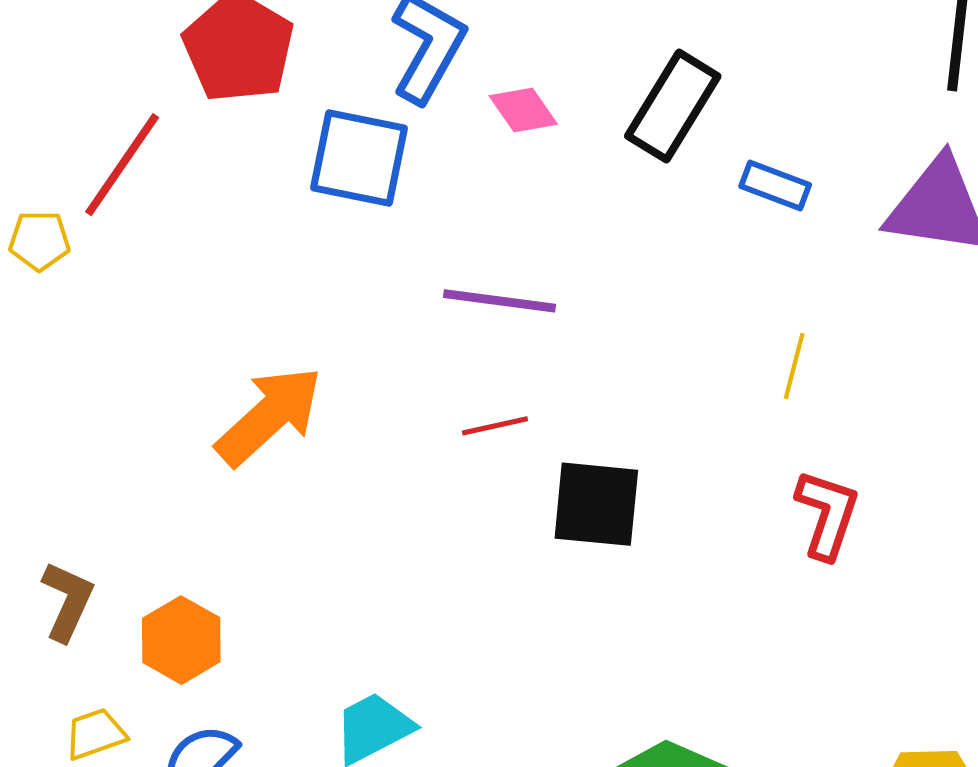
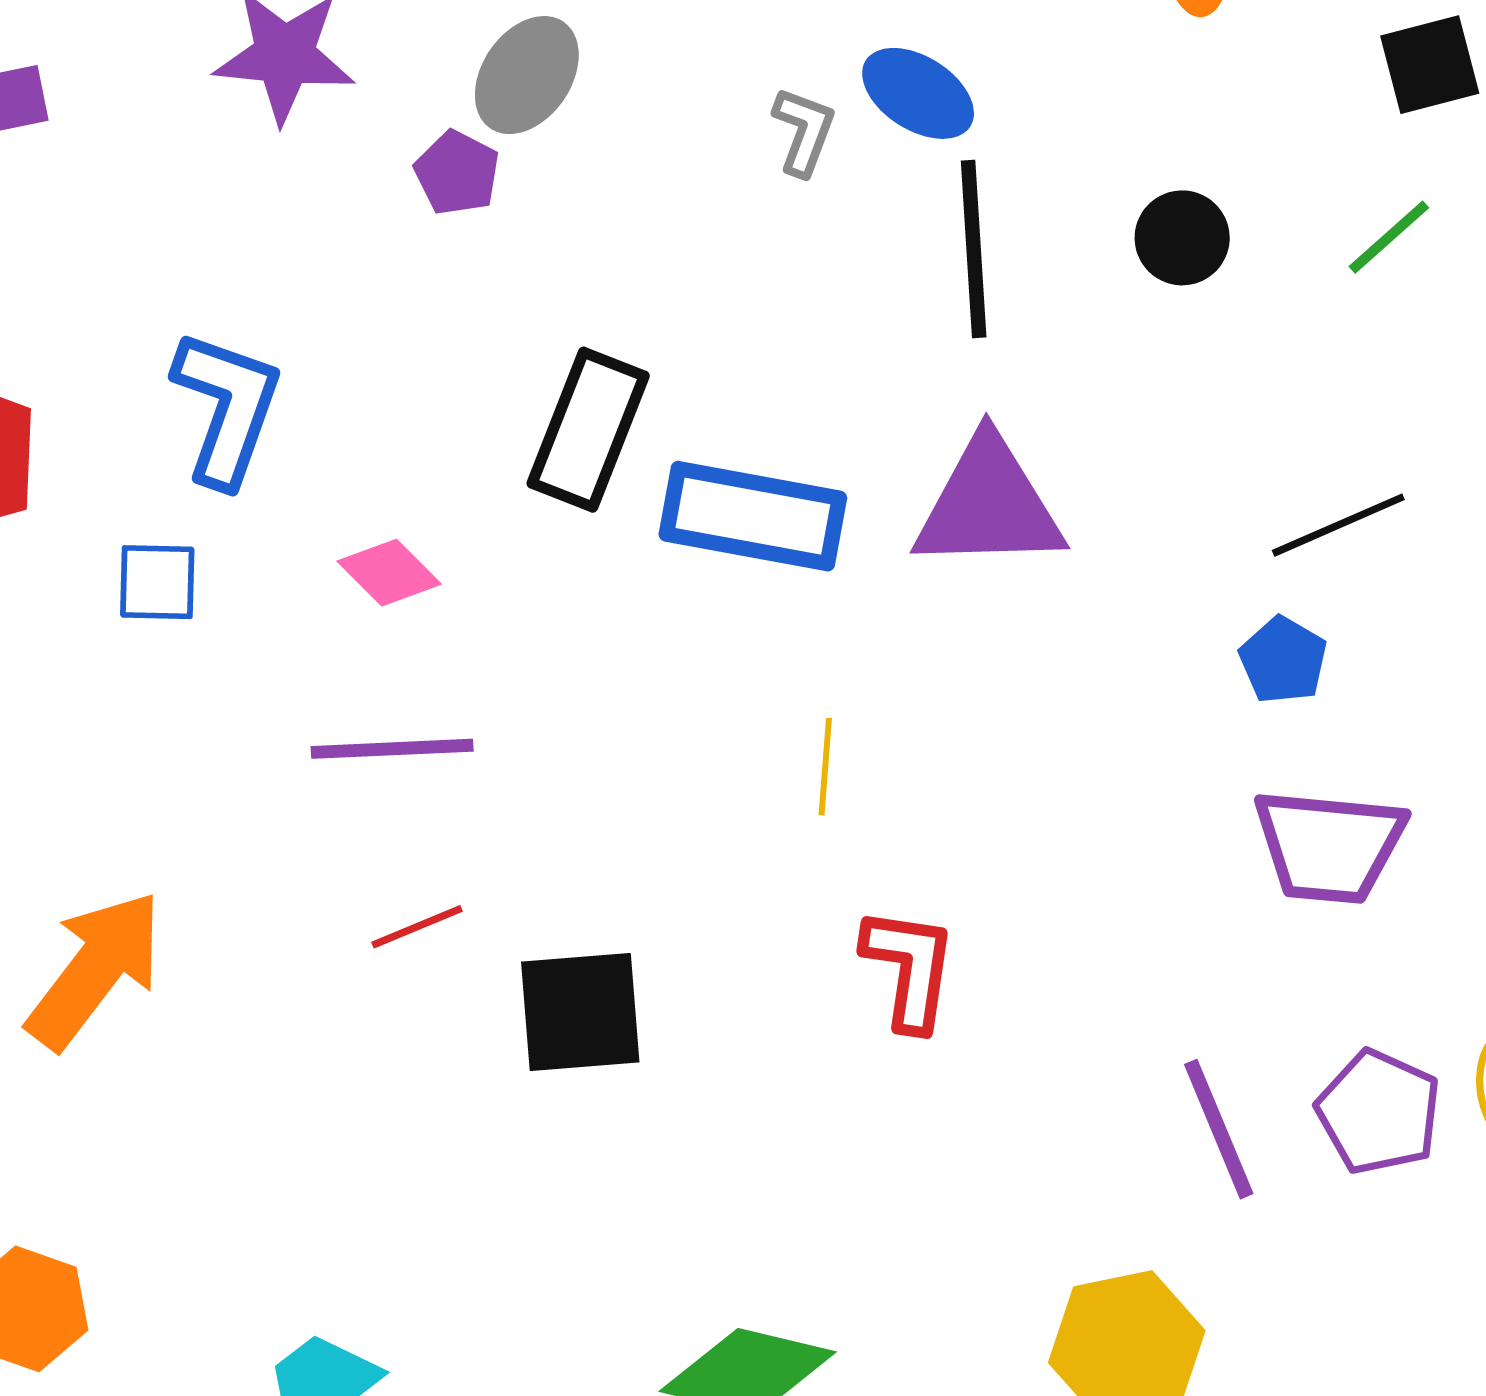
pink diamond: (523, 110) -> (389, 573), moved
blue square: (359, 158) -> (157, 582), size x0.6
blue rectangle: (775, 185) -> (753, 516), size x1.8

